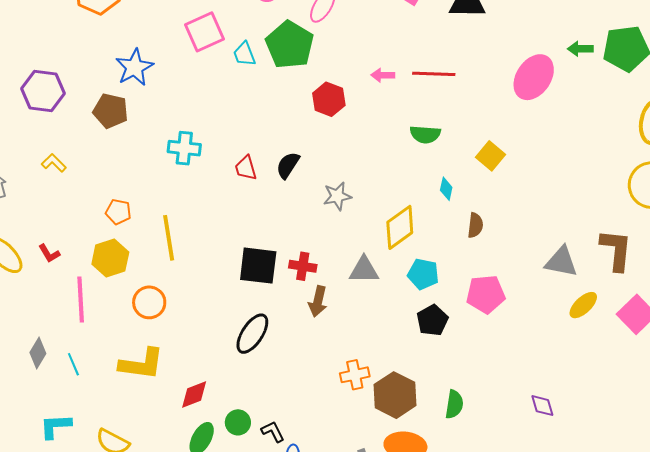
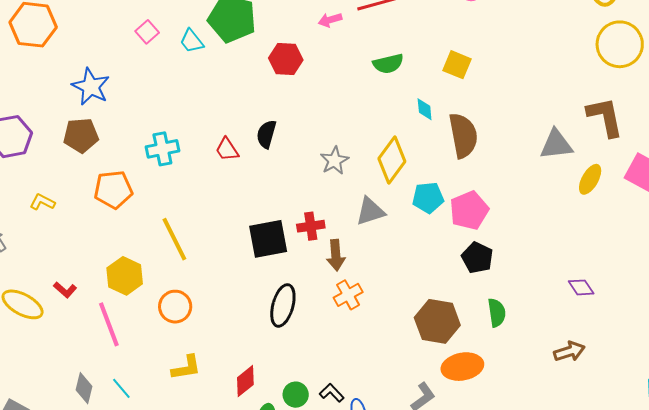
pink square: (205, 32) -> (147, 32), size x0.6
gray star: (337, 196) -> (334, 161), moved
orange pentagon: (118, 212) -> (113, 190), moved, size x1.5
brown semicircle: (475, 225) -> (463, 135), size x1.8
pink pentagon: (486, 294) -> (469, 210), moved
black pentagon: (432, 320) -> (477, 258), moved
yellow L-shape: (142, 364) -> (186, 368), size x0.7
orange cross: (355, 375) -> (348, 295), moved

